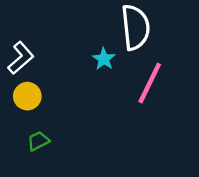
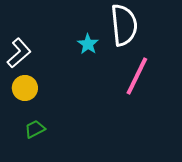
cyan star: (104, 59) -> (88, 44), moved

